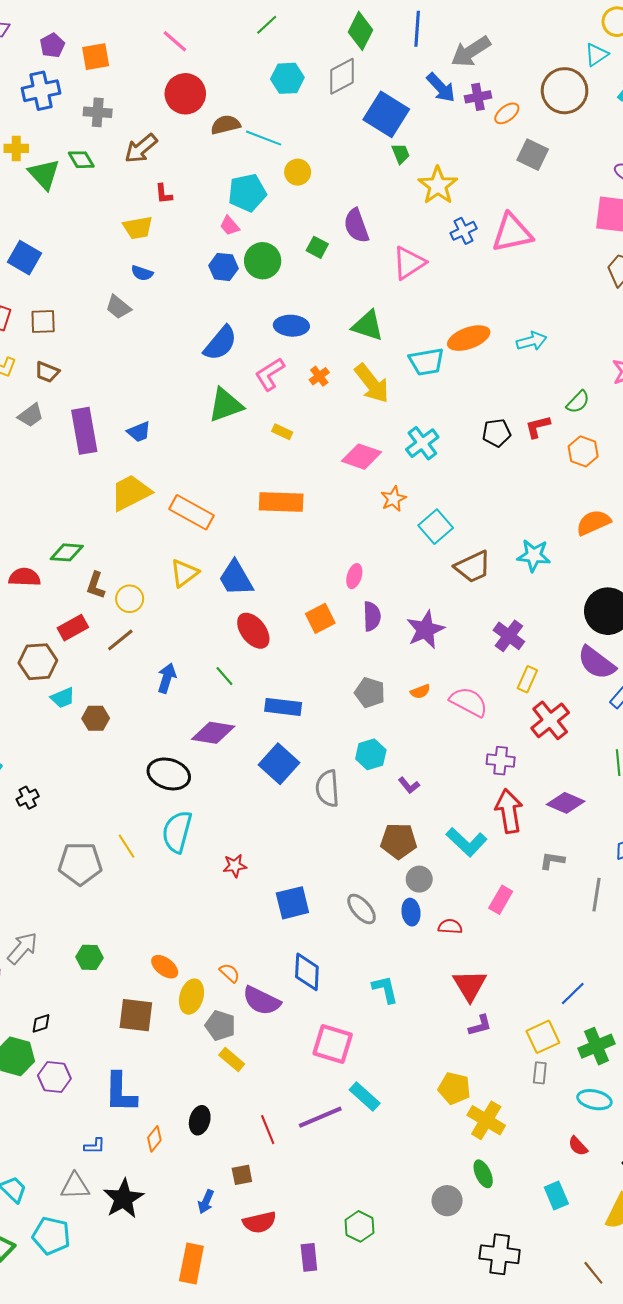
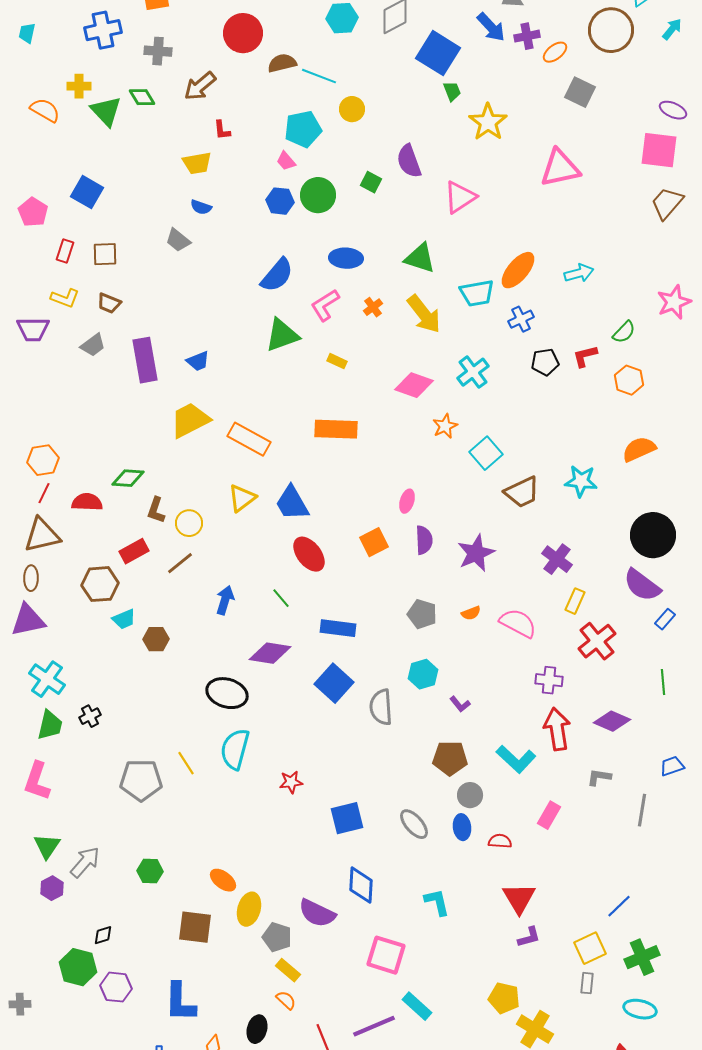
blue cross: (464, 231) -> (521, 319), moved
orange ellipse: (469, 338) -> (518, 270), turned -30
orange semicircle: (230, 973) -> (286, 1000), moved

